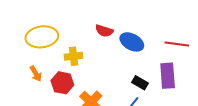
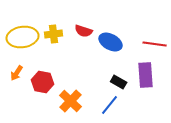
yellow cross: (74, 56) -> (54, 34), moved
orange arrow: (36, 74) -> (17, 73), turned 63

